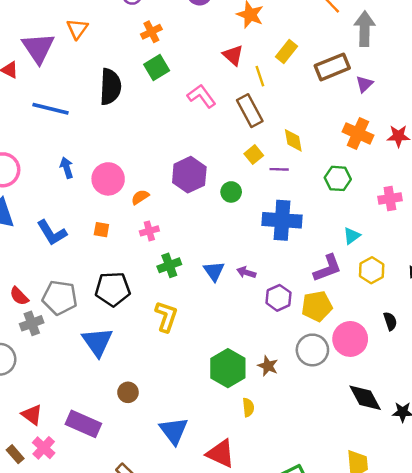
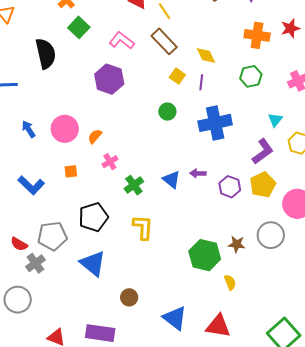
purple line: (279, 169) -> (201, 82), turned -70
purple hexagon: (189, 175) -> (109, 79), moved
gray circle: (312, 350) -> (271, 235), moved

